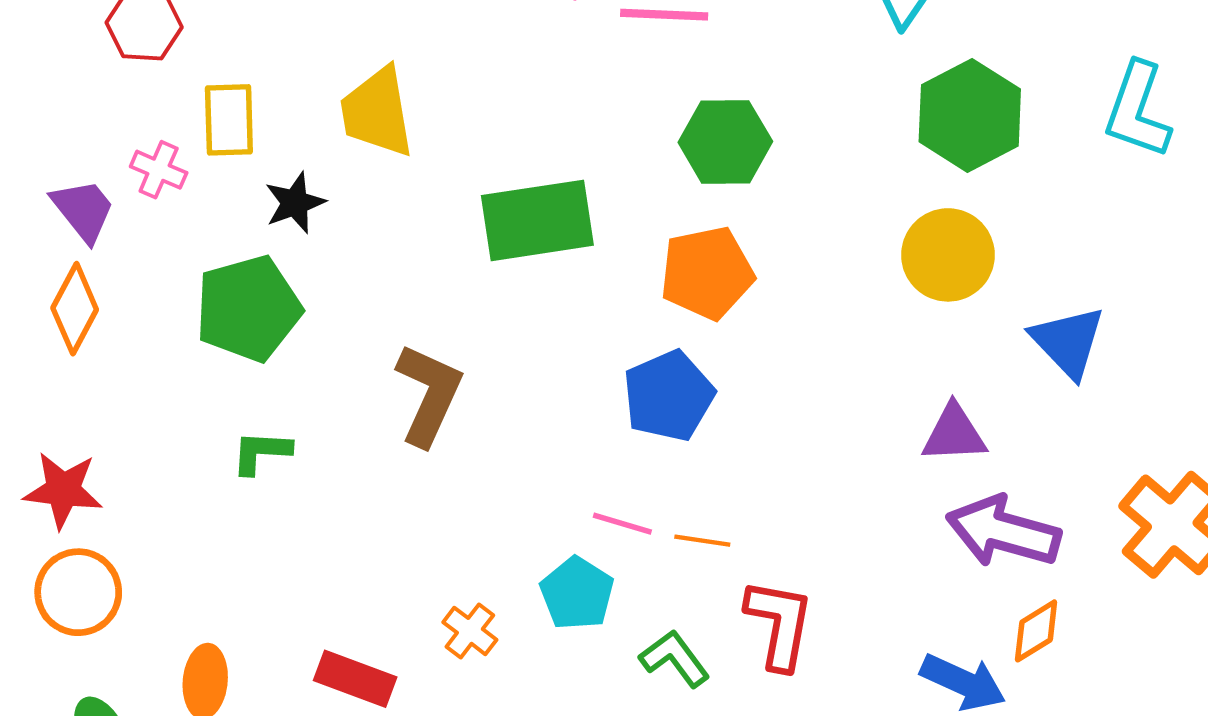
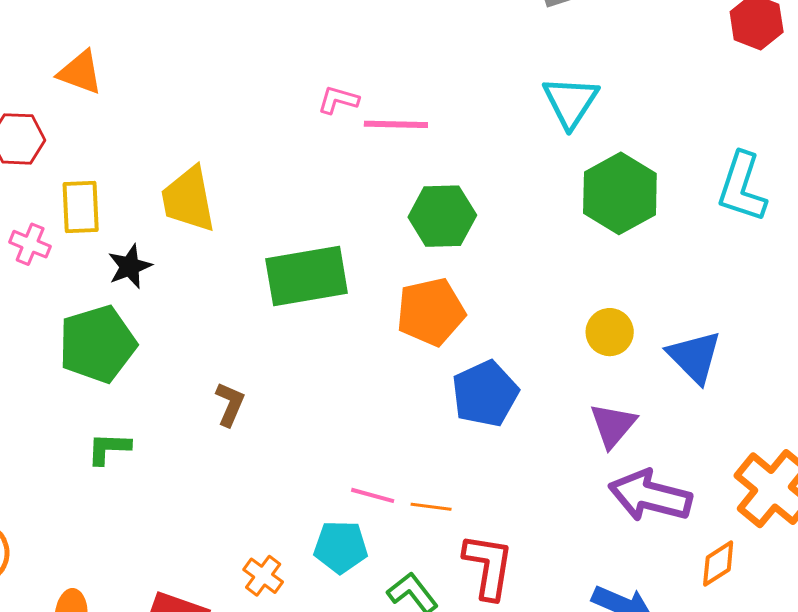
yellow circle: (948, 255) -> (610, 332), moved, size x0.7
brown L-shape: (429, 395) -> (230, 404), size x0.6
blue pentagon: (669, 396) -> (485, 394), moved
purple triangle: (954, 434) -> (613, 425), turned -46
cyan pentagon: (577, 593) -> (341, 547), turned -30
orange diamond: (1036, 631) -> (718, 563), moved

